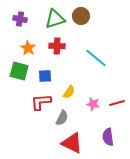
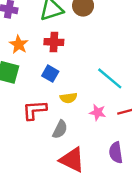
cyan line: (96, 58) -> (110, 78), moved
blue square: (45, 76) -> (50, 74), moved, turned 32
yellow semicircle: (69, 92) -> (68, 98), turned 48

